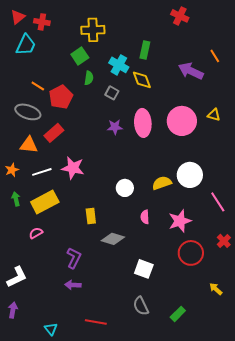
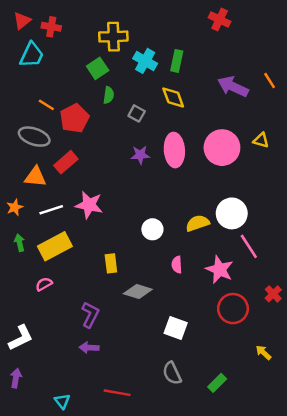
orange line: (215, 56) -> (270, 80), moved
cyan cross: (119, 65) -> (145, 61), moved
pink line: (218, 202) -> (249, 246), moved
pink star: (180, 221) -> (220, 270), turned -30

